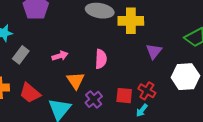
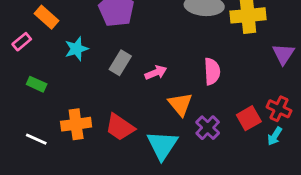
gray rectangle: (21, 55) -> (120, 63), moved
red square: (124, 96) -> (249, 118), turned -30

